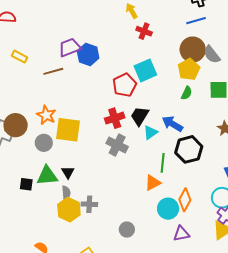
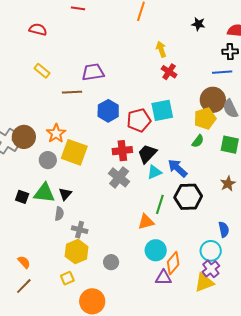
blue hexagon: (88, 54) -> (108, 111), moved
orange diamond: (185, 200) -> (173, 263), moved
yellow hexagon: (69, 210) -> (77, 252), moved

